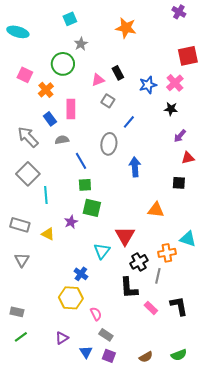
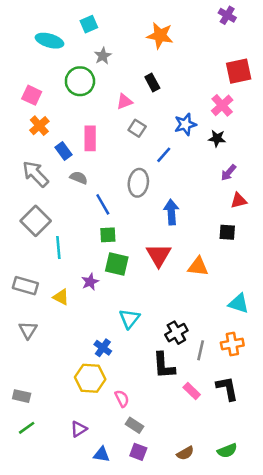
cyan ellipse: (18, 32) -> (50, 41), moved
black rectangle: (118, 73) -> (152, 83), moved
blue star: (148, 85) -> (185, 124), moved
orange cross: (46, 90) -> (39, 126), moved
gray semicircle: (62, 140) -> (79, 178), turned 32
red triangle: (125, 236) -> (159, 255), moved
orange cross: (167, 253) -> (232, 344), moved
blue triangle: (86, 352) -> (102, 454), moved, turned -48

